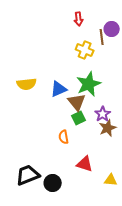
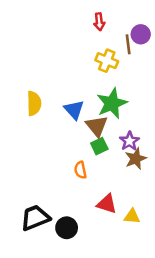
yellow semicircle: (27, 84) -> (34, 103), turned -84
blue triangle: (59, 89) -> (74, 110), turned -48
yellow triangle: (111, 180) -> (132, 216), moved

